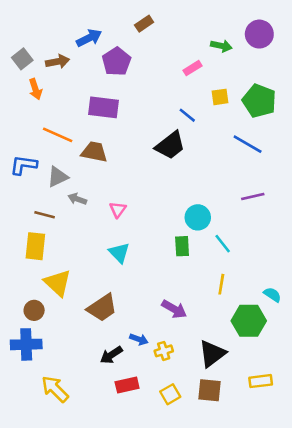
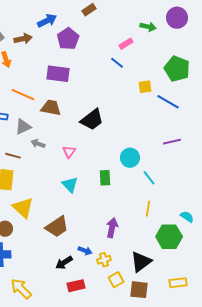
yellow square: (220, 97) -> (145, 87), moved
blue line: (187, 115) -> (117, 63), moved
black trapezoid: (170, 145) -> (92, 120), moved
green rectangle: (182, 246) -> (105, 178), moved
purple arrow: (174, 309) -> (112, 228), turned -108
yellow square: (170, 394) -> (116, 280), moved

